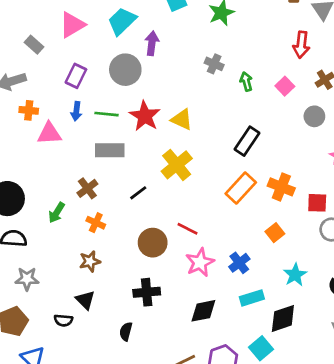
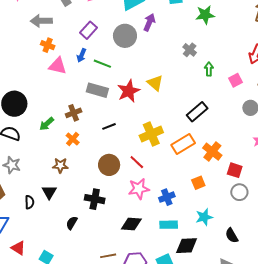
red star: (145, 116) -> (129, 91), moved
yellow cross: (177, 165) -> (151, 134), moved
black semicircle: (63, 320) -> (29, 202), turned -112

